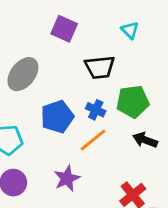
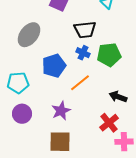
blue cross: (96, 110) -> (83, 53), moved
black arrow: (145, 140) -> (118, 97), moved

